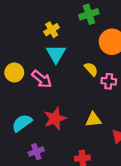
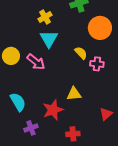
red star: (55, 119) -> (53, 110), moved
yellow triangle: (93, 120) -> (74, 94), moved
cyan semicircle: (22, 123) -> (18, 102), turned 96

